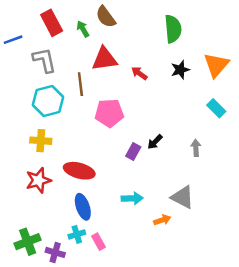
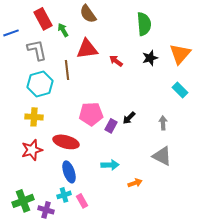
green arrow: (83, 29) -> (63, 30), moved
pink pentagon: (109, 113) -> (91, 114), moved
gray triangle: (183, 197) -> (162, 156), moved

